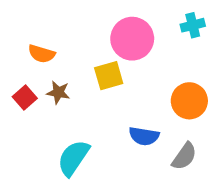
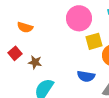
yellow square: (109, 76) -> (94, 41), moved
brown star: (58, 92) -> (35, 62), moved

